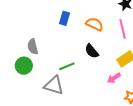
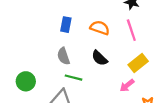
gray semicircle: (33, 47) -> (63, 56), moved
green line: (67, 66) -> (74, 78), turned 42

